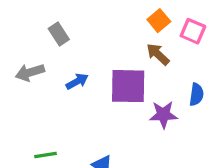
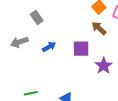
purple square: (128, 86) -> (81, 49), size x0.7
purple star: (163, 115) -> (104, 66), turned -30

